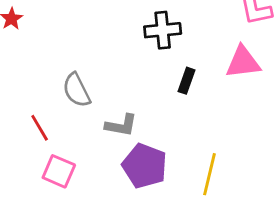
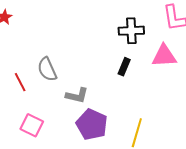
black cross: (163, 30) -> (131, 31), moved
red line: (40, 128) -> (20, 82), moved

